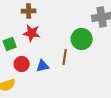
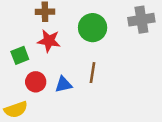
green circle: (82, 39) -> (93, 28), moved

